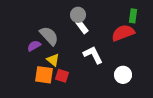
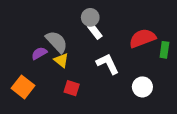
green rectangle: (133, 16) -> (164, 50), moved
yellow triangle: (53, 60) -> (61, 60), moved
orange square: (44, 75) -> (23, 87), moved, turned 30

